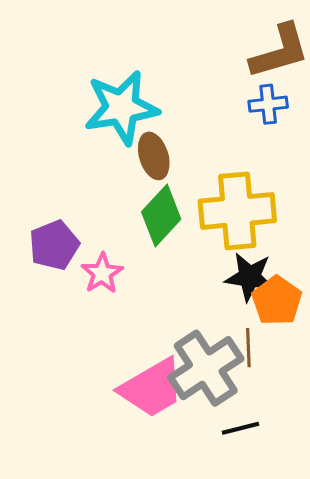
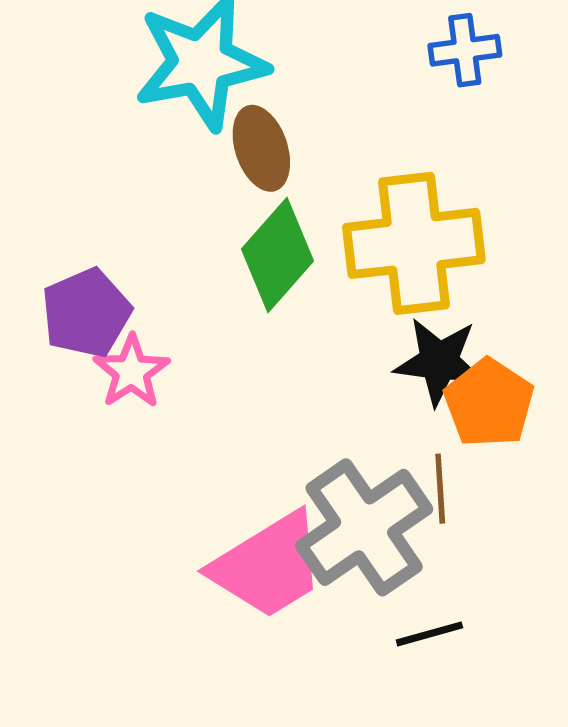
pink star: (102, 273) -> (131, 372), moved

